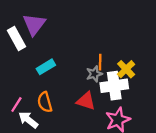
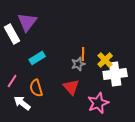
white cross: (114, 86) -> (115, 74), moved
red triangle: (86, 101) -> (71, 87), turned 30
pink line: (16, 105) -> (12, 81), moved

